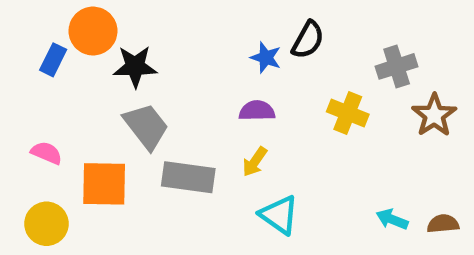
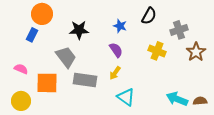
black semicircle: (308, 40) -> (149, 16), moved
blue rectangle: (53, 60) -> (32, 35), moved
black star: (135, 66) -> (79, 30), moved
purple semicircle: (257, 111) -> (116, 50), turned 56
cyan arrow: (392, 219) -> (177, 99), size x1.5

